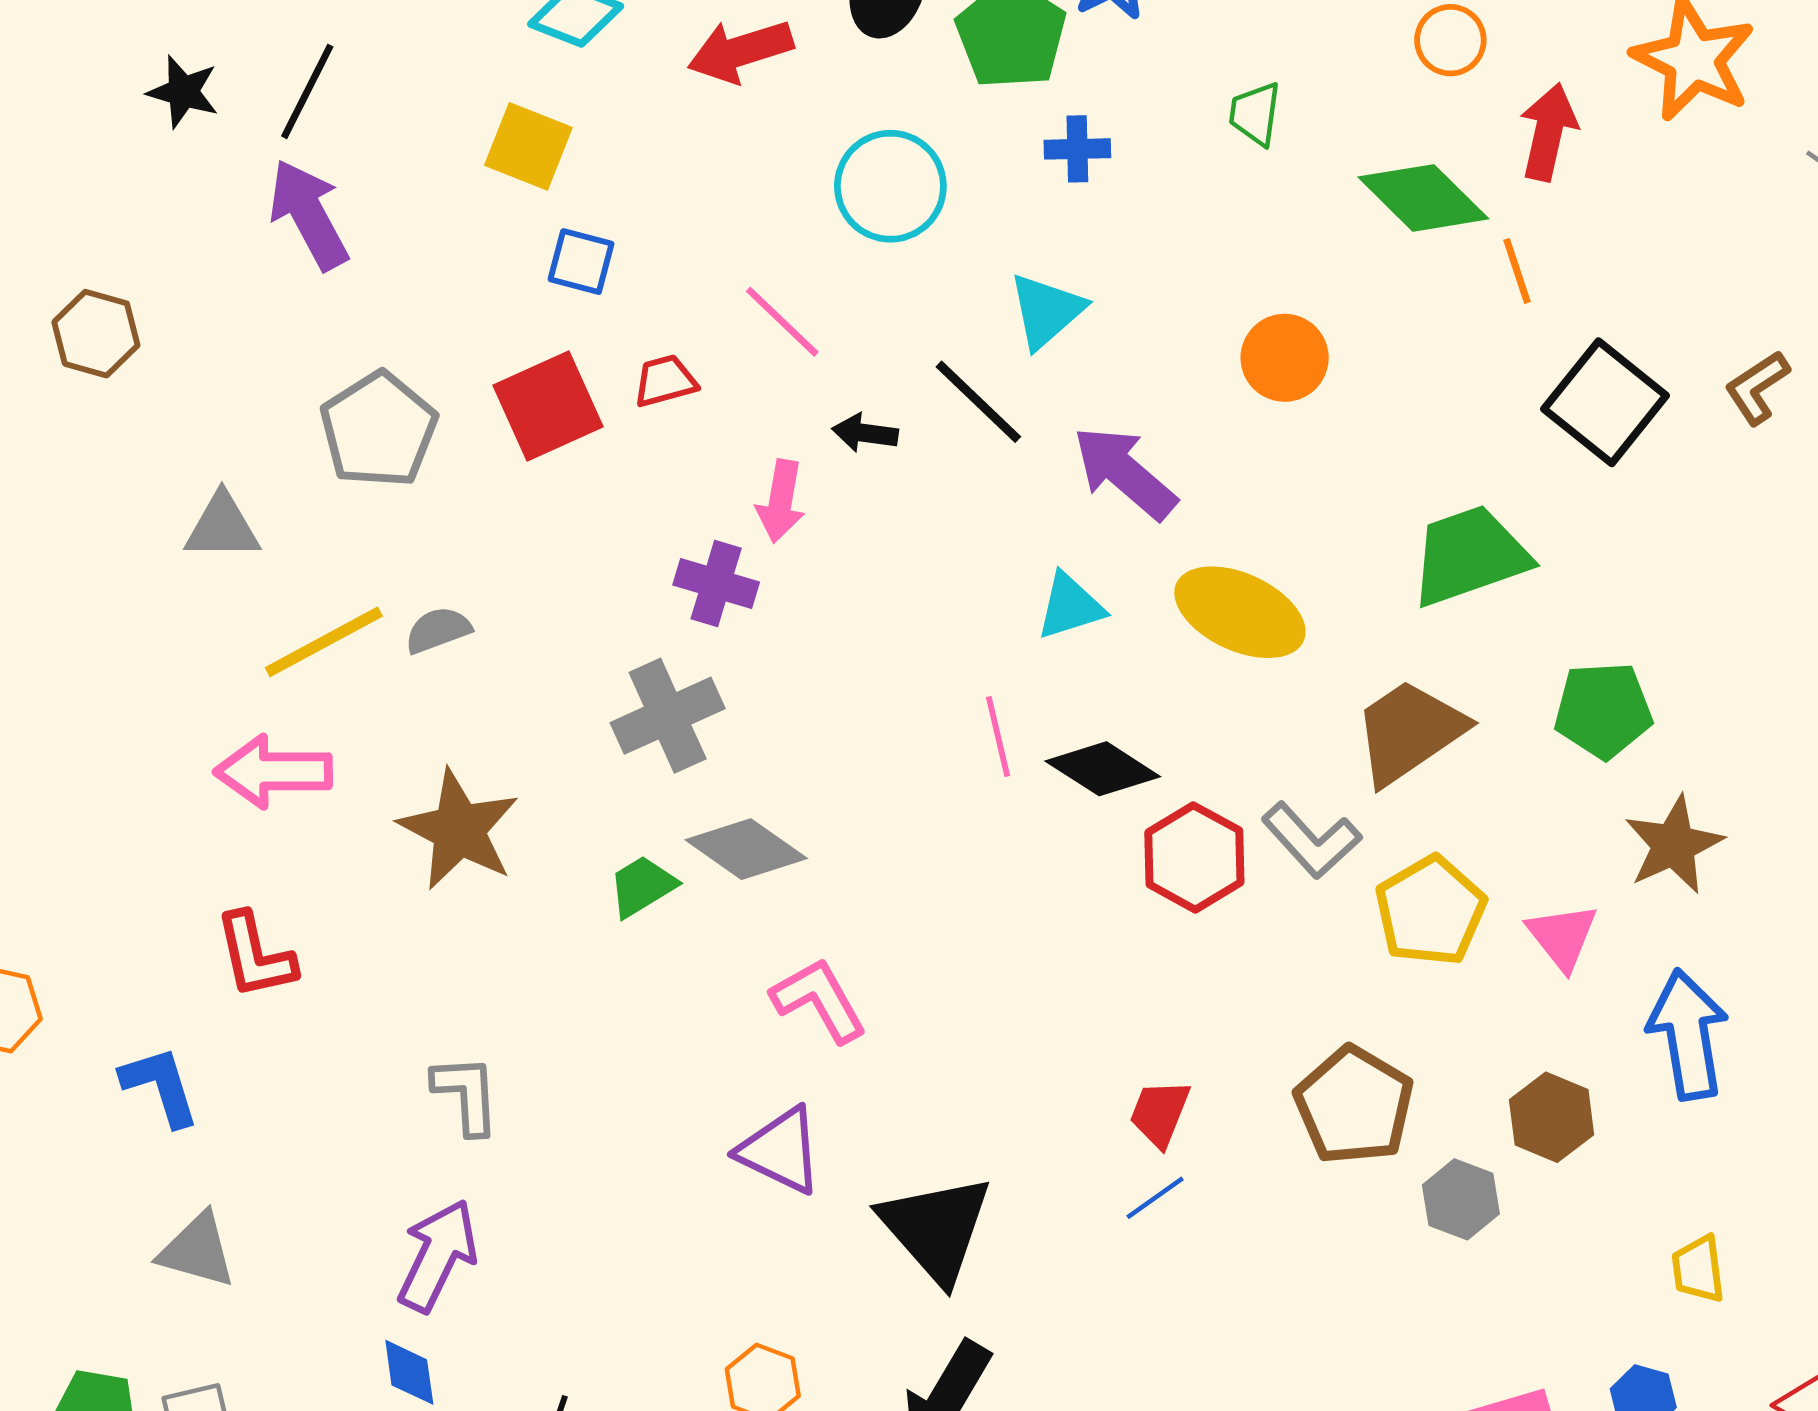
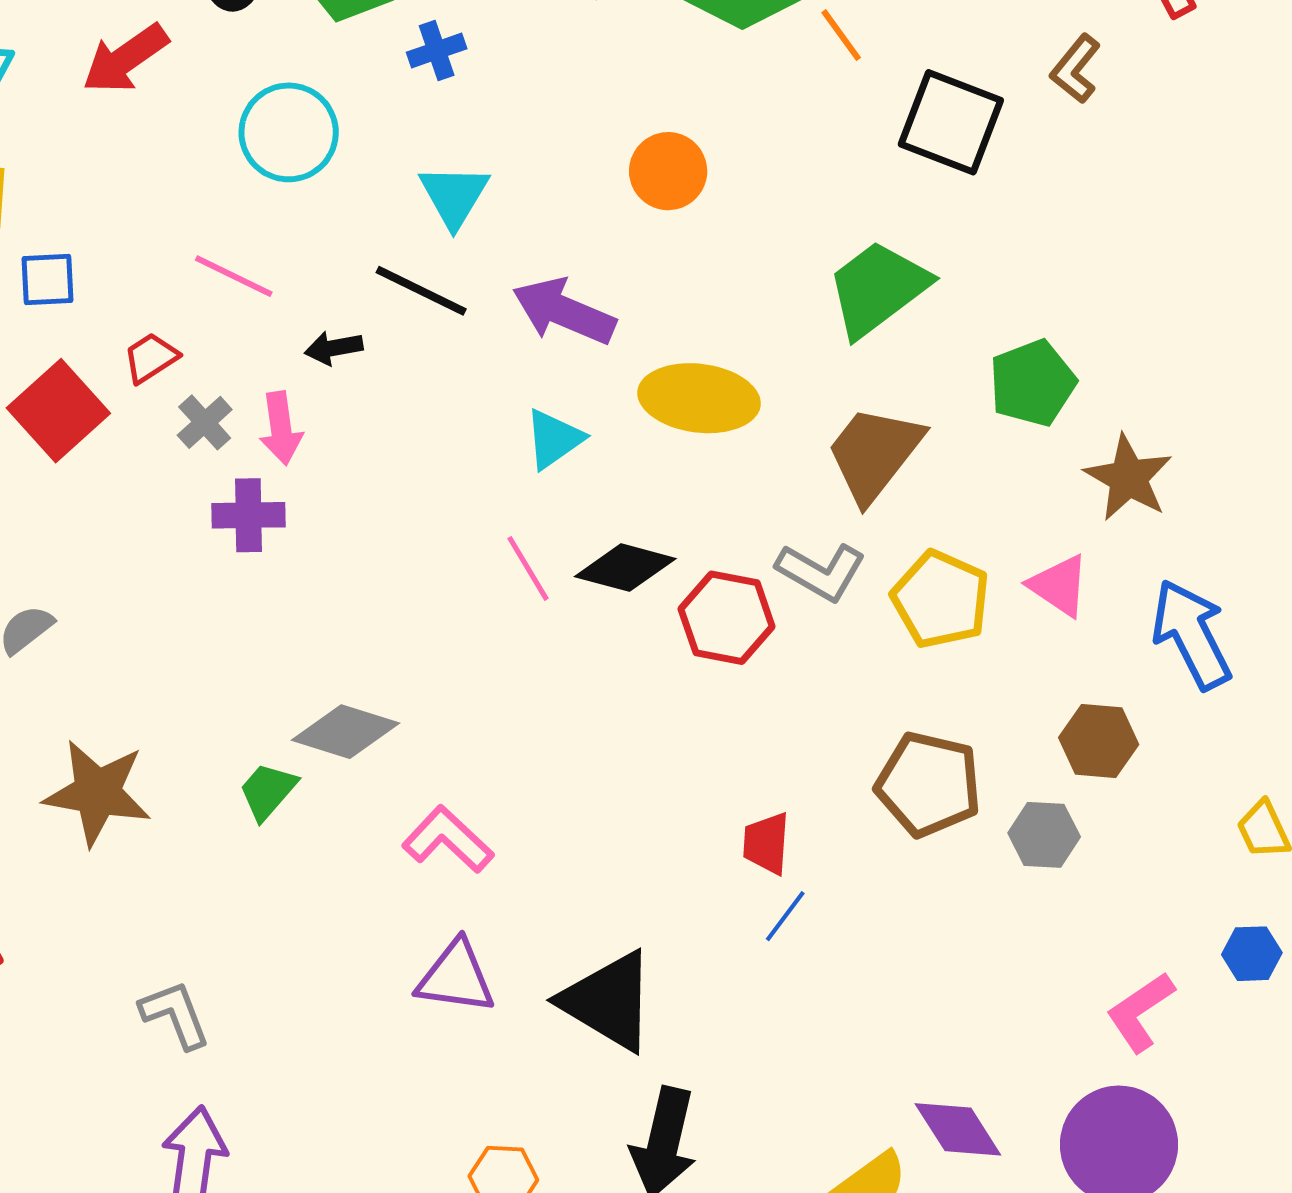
gray cross: (668, 716) -> (205, 422), moved, size x0.6

